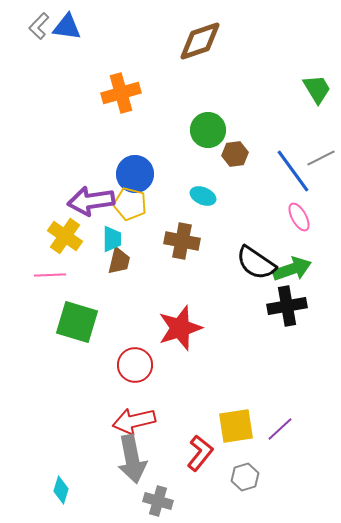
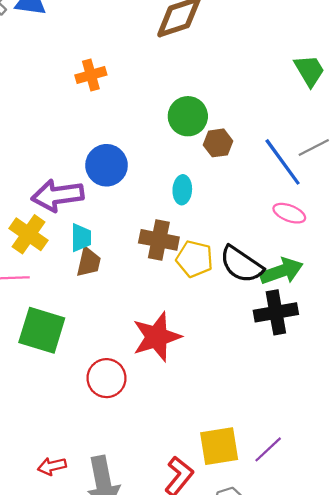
orange cross: (121, 93) -> (91, 75), size x0.7
cyan ellipse: (203, 196) -> (182, 190), turned 70
yellow pentagon: (130, 204) -> (195, 259), moved
pink ellipse: (299, 217) -> (289, 213), turned -40
red arrow: (134, 421) -> (52, 466), moved, size x0.6

